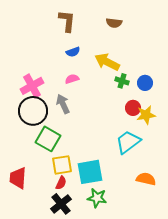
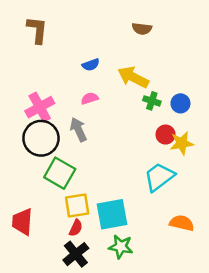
brown L-shape: (67, 21) -> (37, 30), moved

